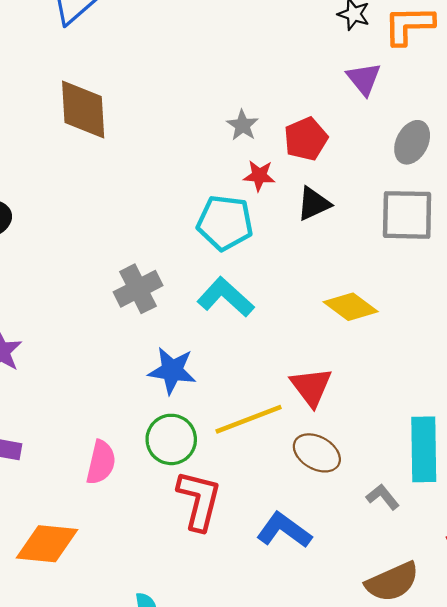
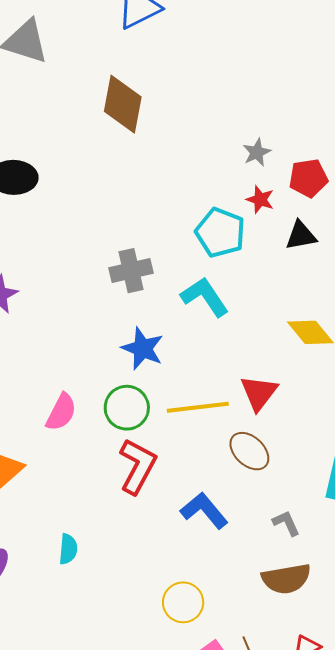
gray L-shape: (383, 497) -> (286, 523), moved

